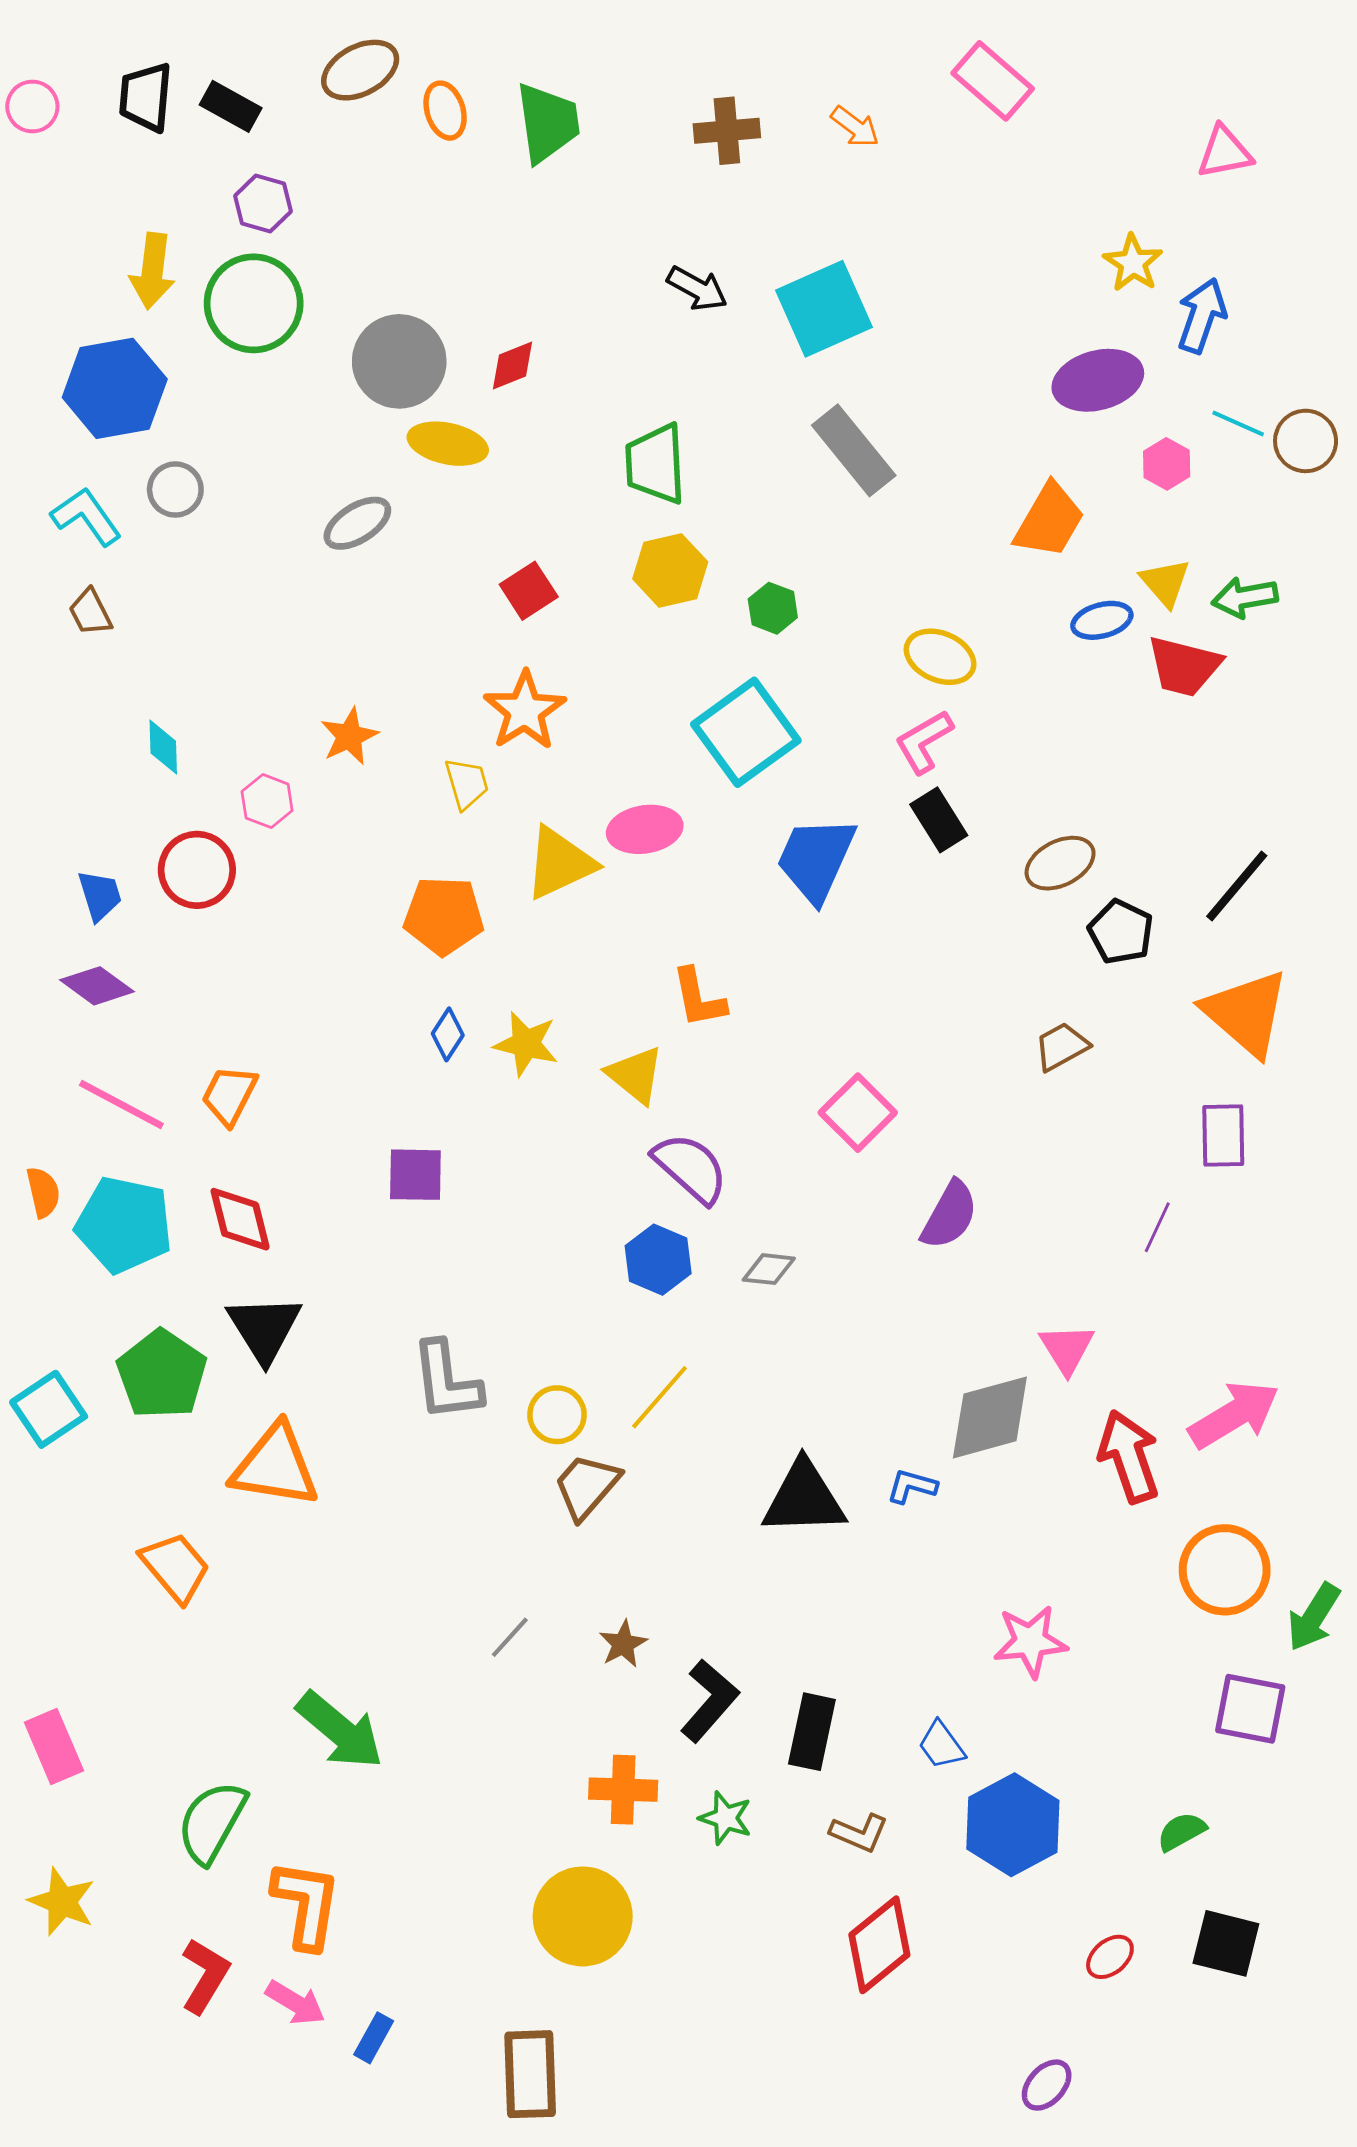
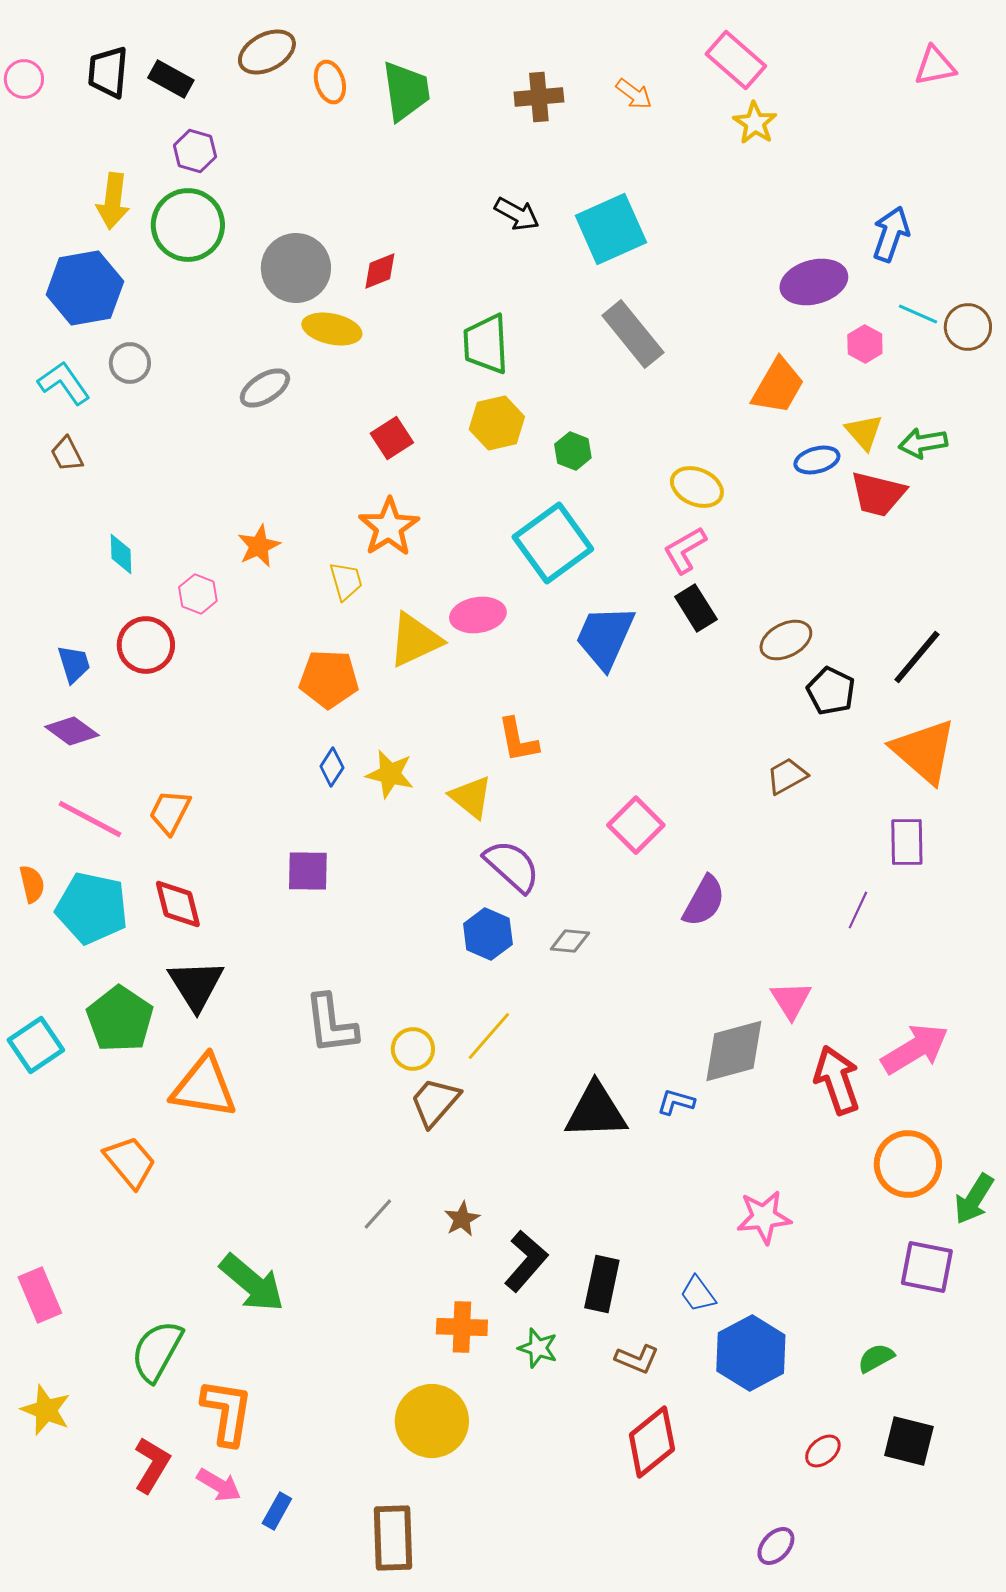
pink triangle: (1225, 152) -> (935, 66), moved
yellow star: (1133, 263) -> (755, 123), moved

